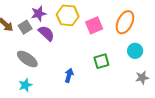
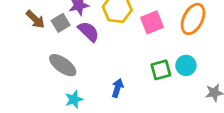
cyan circle: (135, 51) -> (186, 65), moved
cyan star: (25, 85) -> (74, 99), moved

